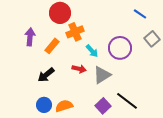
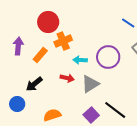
cyan arrow: (92, 51) -> (80, 60), turned 136
blue circle: (44, 105) -> (17, 104), moved

